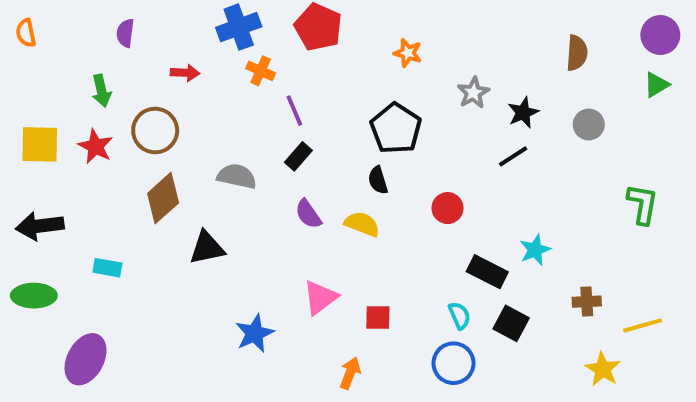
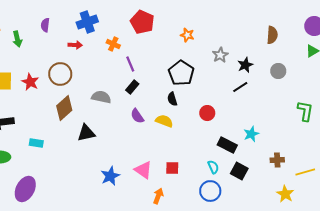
blue cross: (239, 27) -> (87, 22), moved
green arrow: (101, 91) -> (17, 39), moved
pink triangle: (320, 298) -> (143, 170), moved, turned -48

